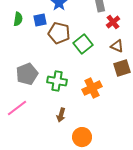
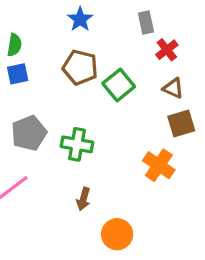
blue square: (40, 20) -> (18, 74), moved
orange cross: (92, 88) -> (159, 165), moved, turned -30

